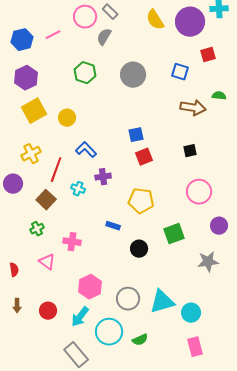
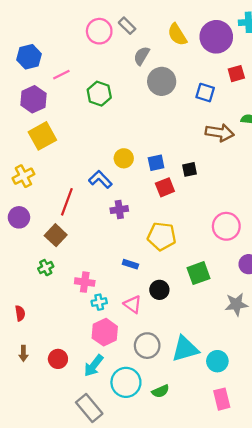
pink line: (53, 35) -> (61, 75), moved
gray semicircle: (104, 37) -> (142, 56), moved
gray circle: (133, 75) -> (162, 81), moved
yellow circle: (67, 118) -> (124, 158), moved
black square: (190, 151) -> (190, 169), moved
yellow cross: (31, 154) -> (23, 176), moved
cyan cross: (78, 189) -> (99, 302), moved, turned -32
pink triangle: (47, 262) -> (133, 304), moved

